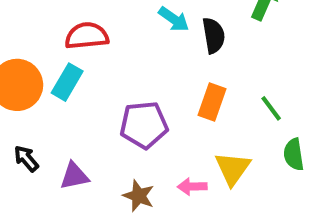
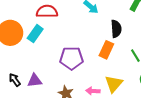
black semicircle: (214, 35) -> (116, 29), moved
black arrow: (26, 159) -> (15, 80), moved

